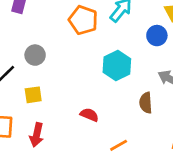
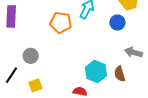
cyan hexagon: (117, 66) -> (96, 72), moved

